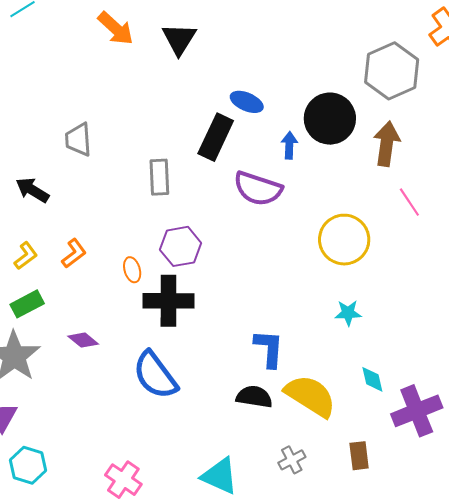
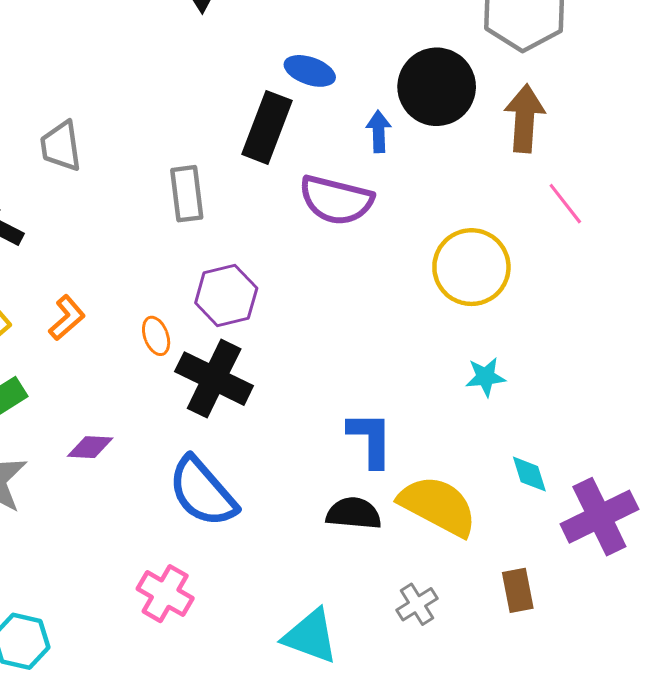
black cross: (168, 301) -> (214, 379), turned 30
purple diamond: (83, 340) -> (90, 447), turned -32
pink cross: (123, 480) -> (165, 594), moved

